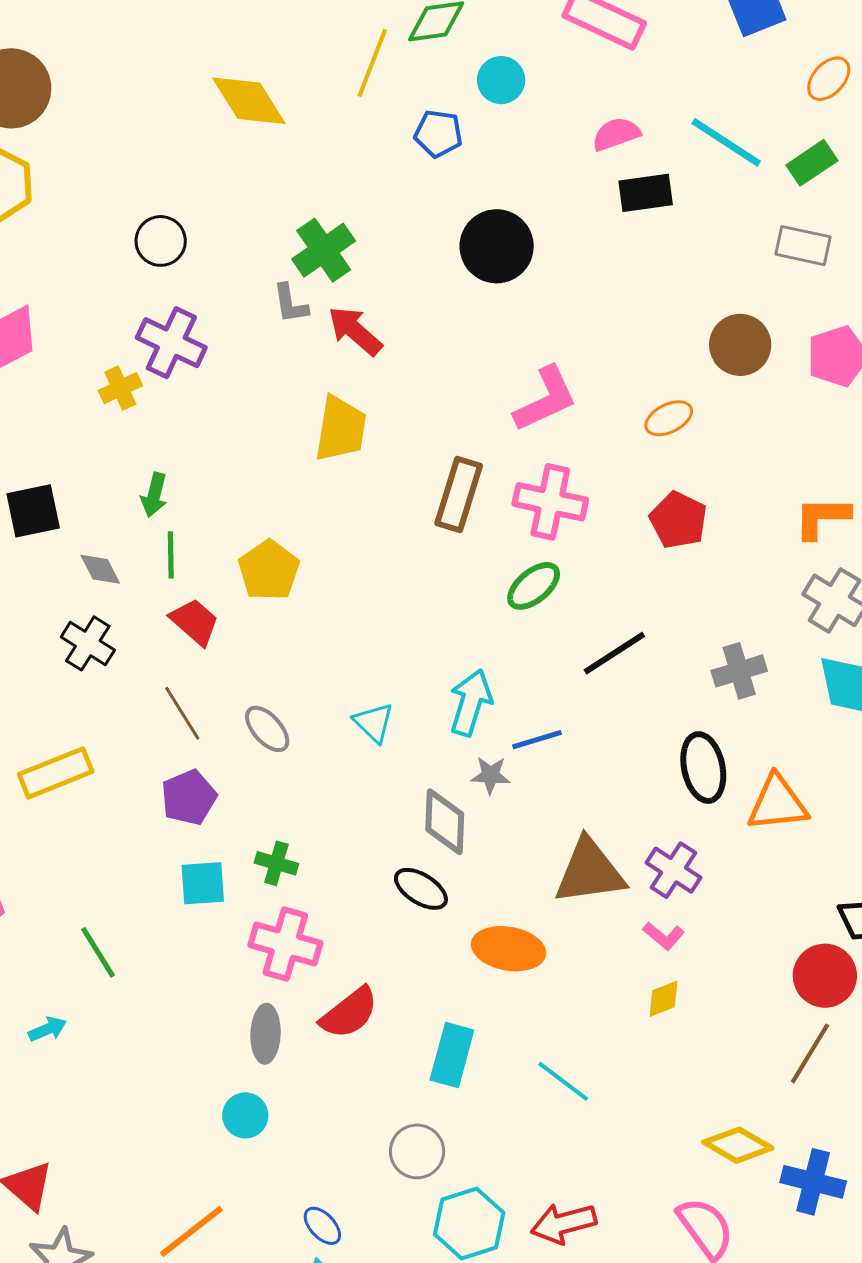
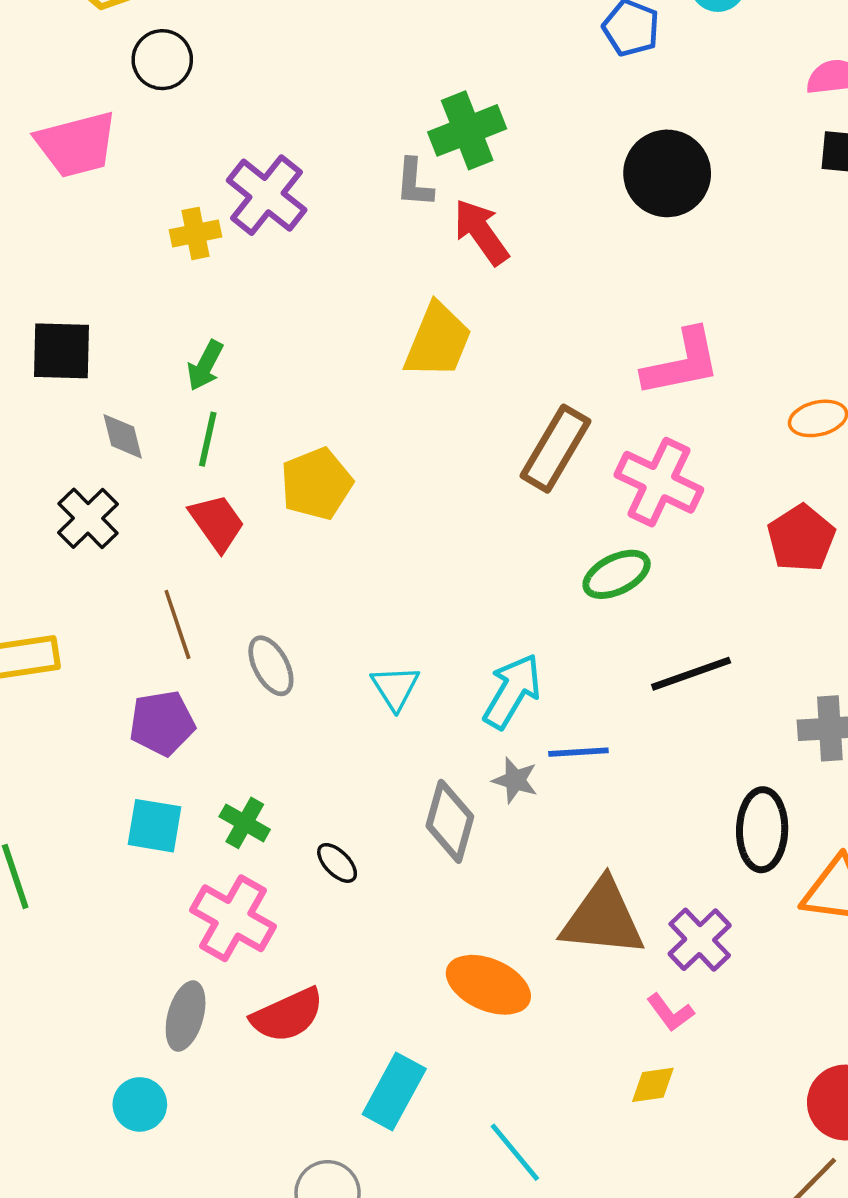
black circle: (161, 241) -> (162, 60), moved
black ellipse: (421, 889) -> (337, 863), moved, size x0.7

